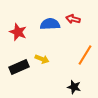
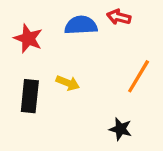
black rectangle: (19, 67) -> (30, 96), turned -60

